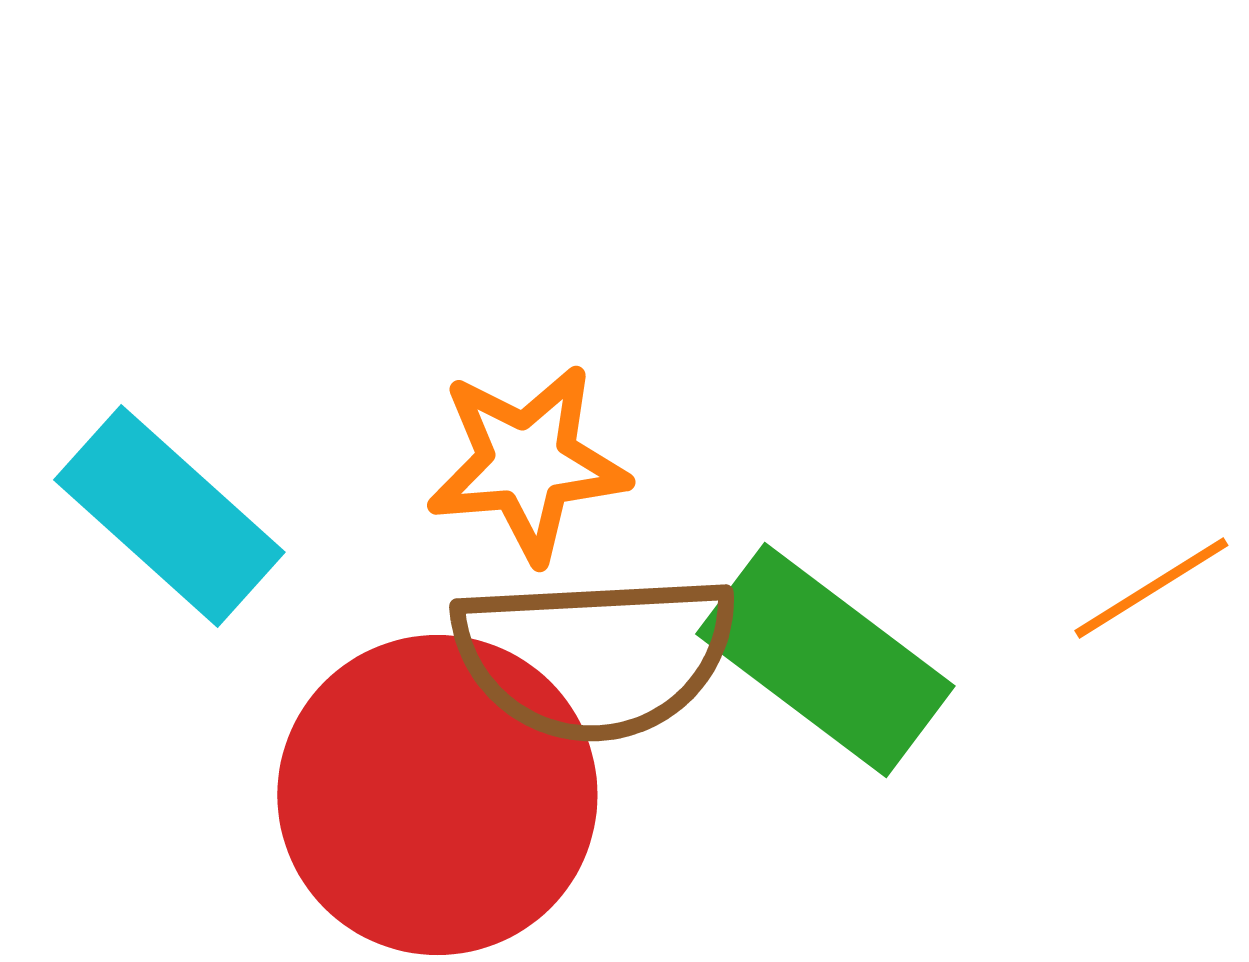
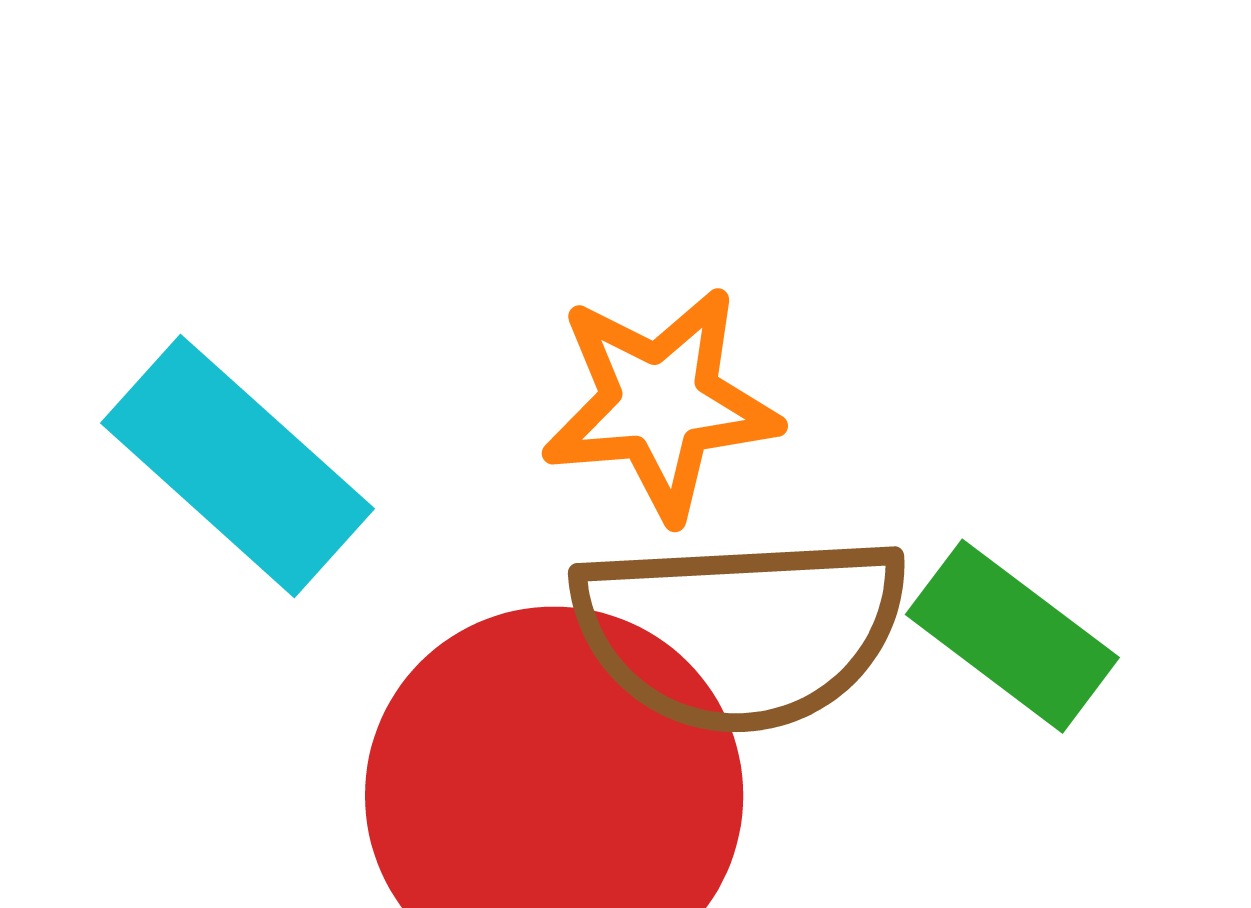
green rectangle: (825, 660) -> (1012, 636), size x0.7

